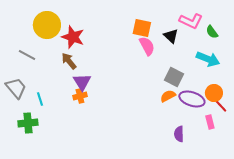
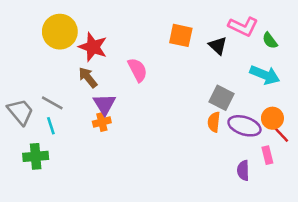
pink semicircle: (147, 46) -> (138, 70), moved
gray line: (27, 55) -> (52, 103), moved
orange semicircle: (168, 96) -> (214, 122), turned -56
purple semicircle: (179, 134) -> (243, 170), moved

